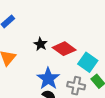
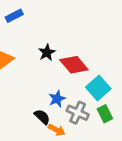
blue star: (48, 79) -> (57, 99), moved, size x0.6

